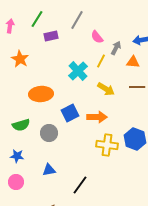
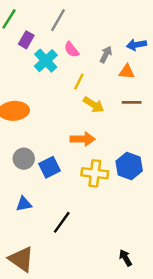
purple rectangle: (51, 36) -> (26, 40), turned -48
pink semicircle: (97, 37) -> (72, 50), moved
yellow line: (101, 61) -> (79, 81), moved
cyan cross: (78, 71) -> (46, 61), moved
blue square: (70, 113) -> (49, 167), moved

